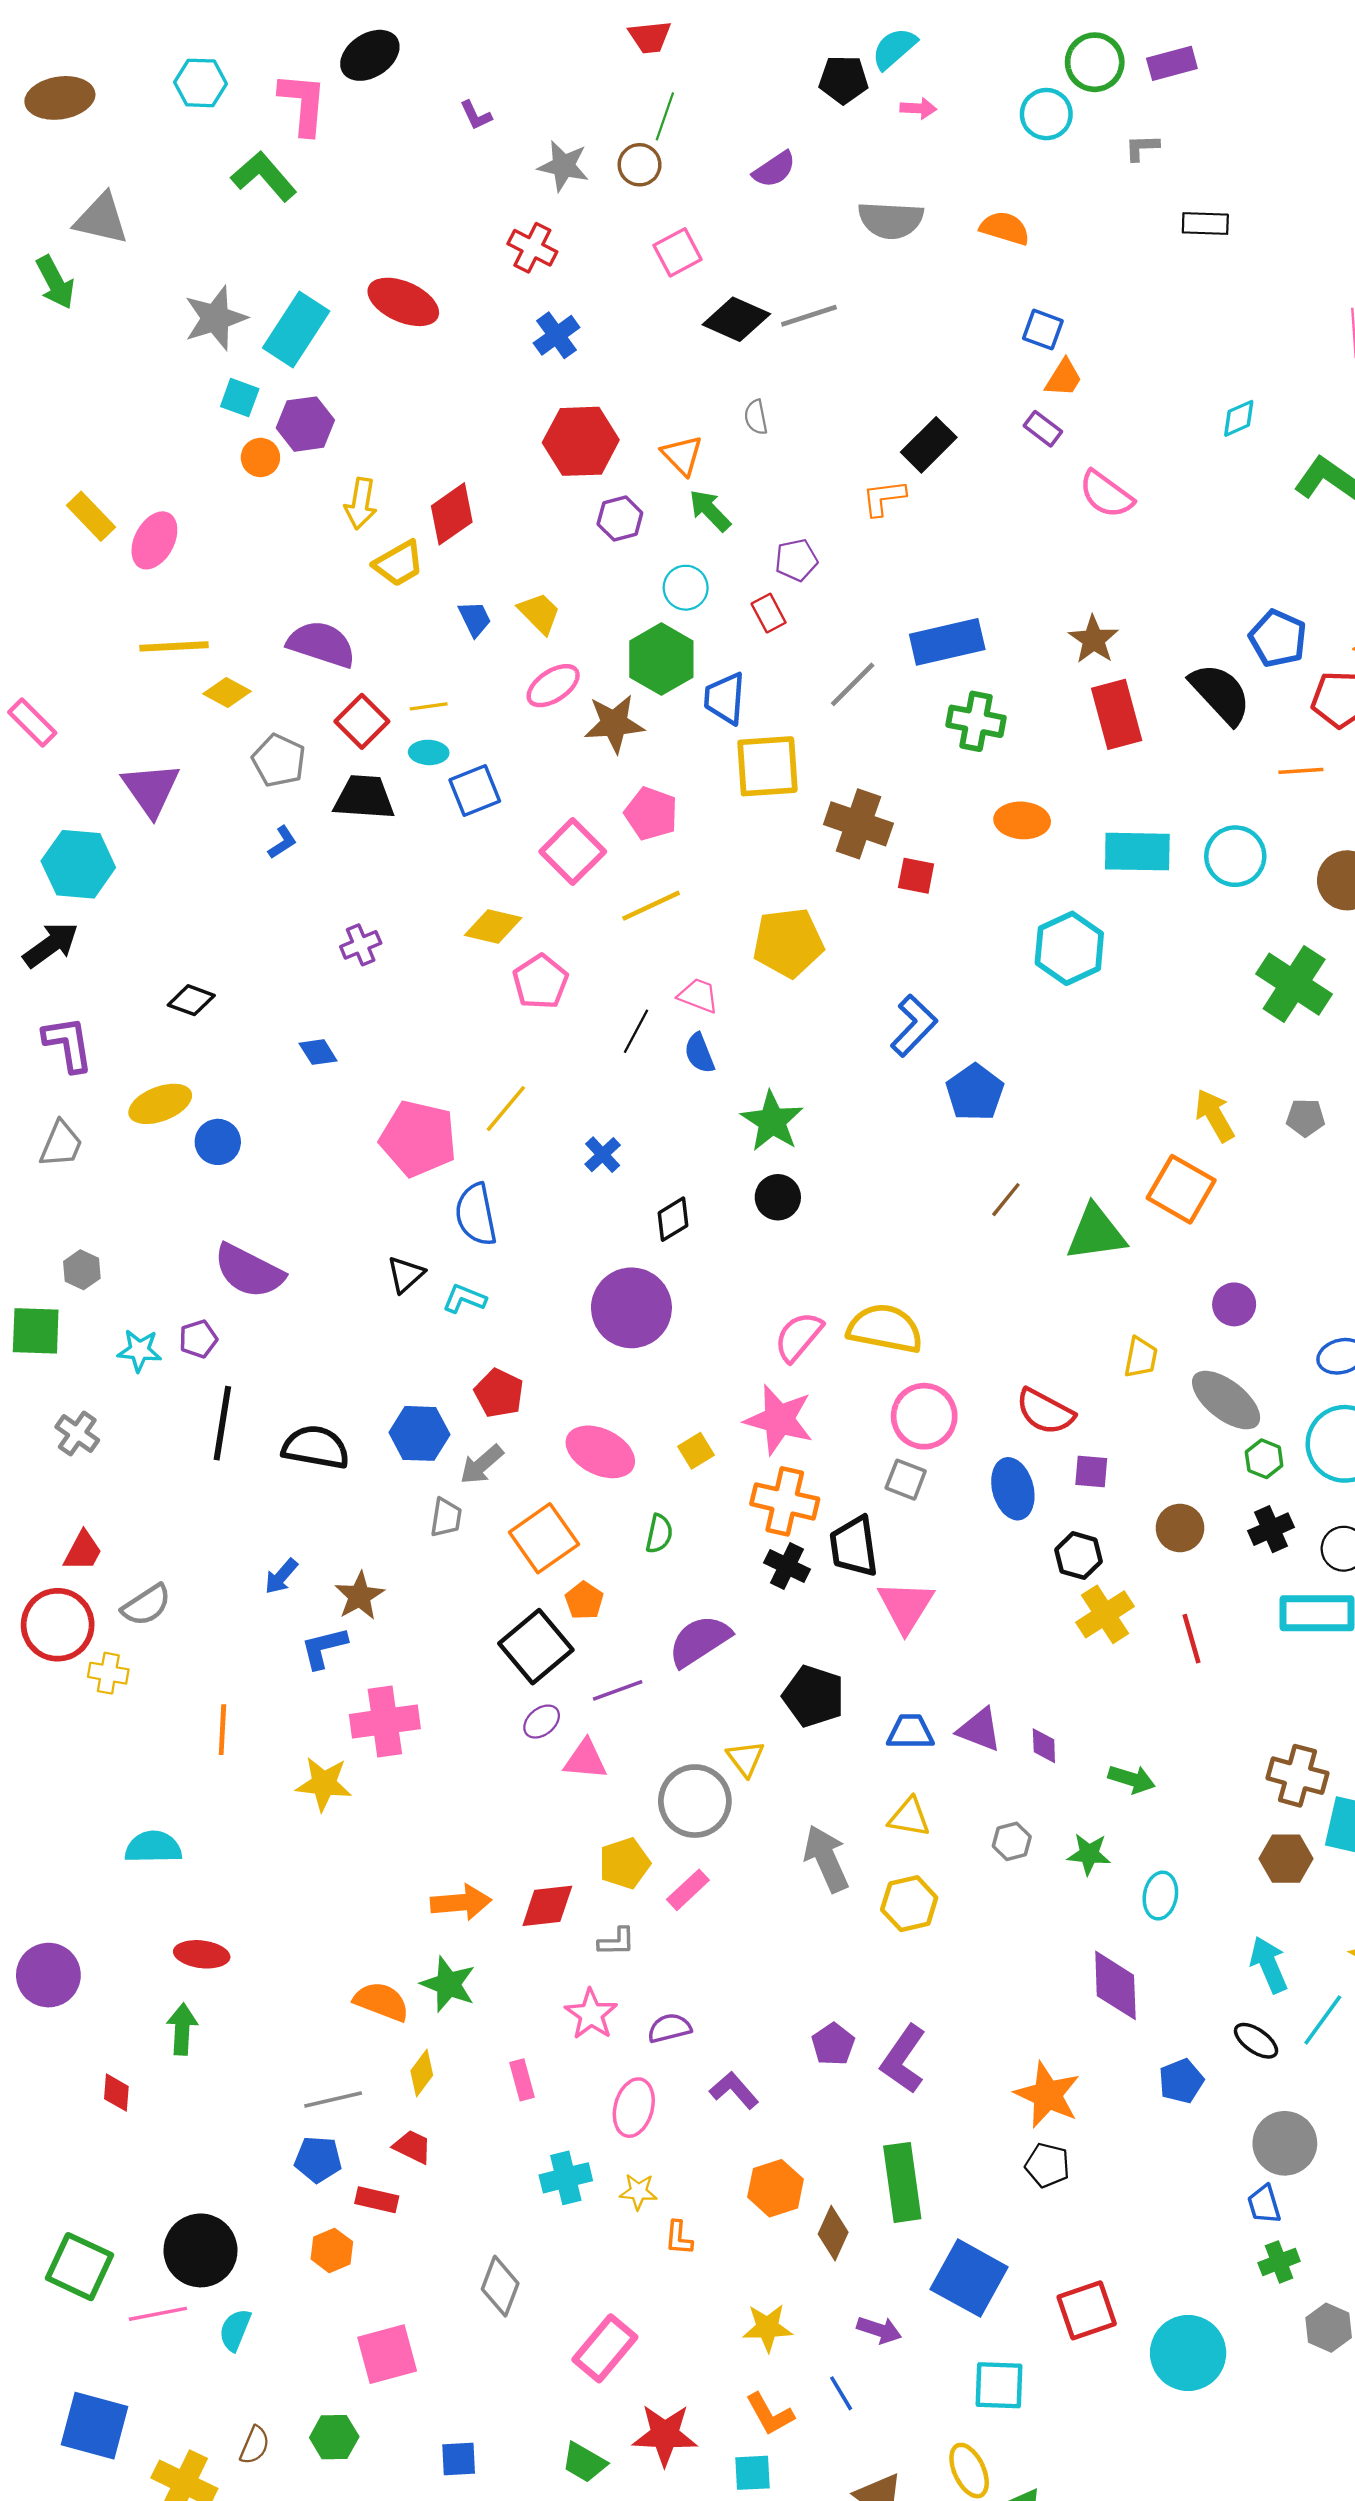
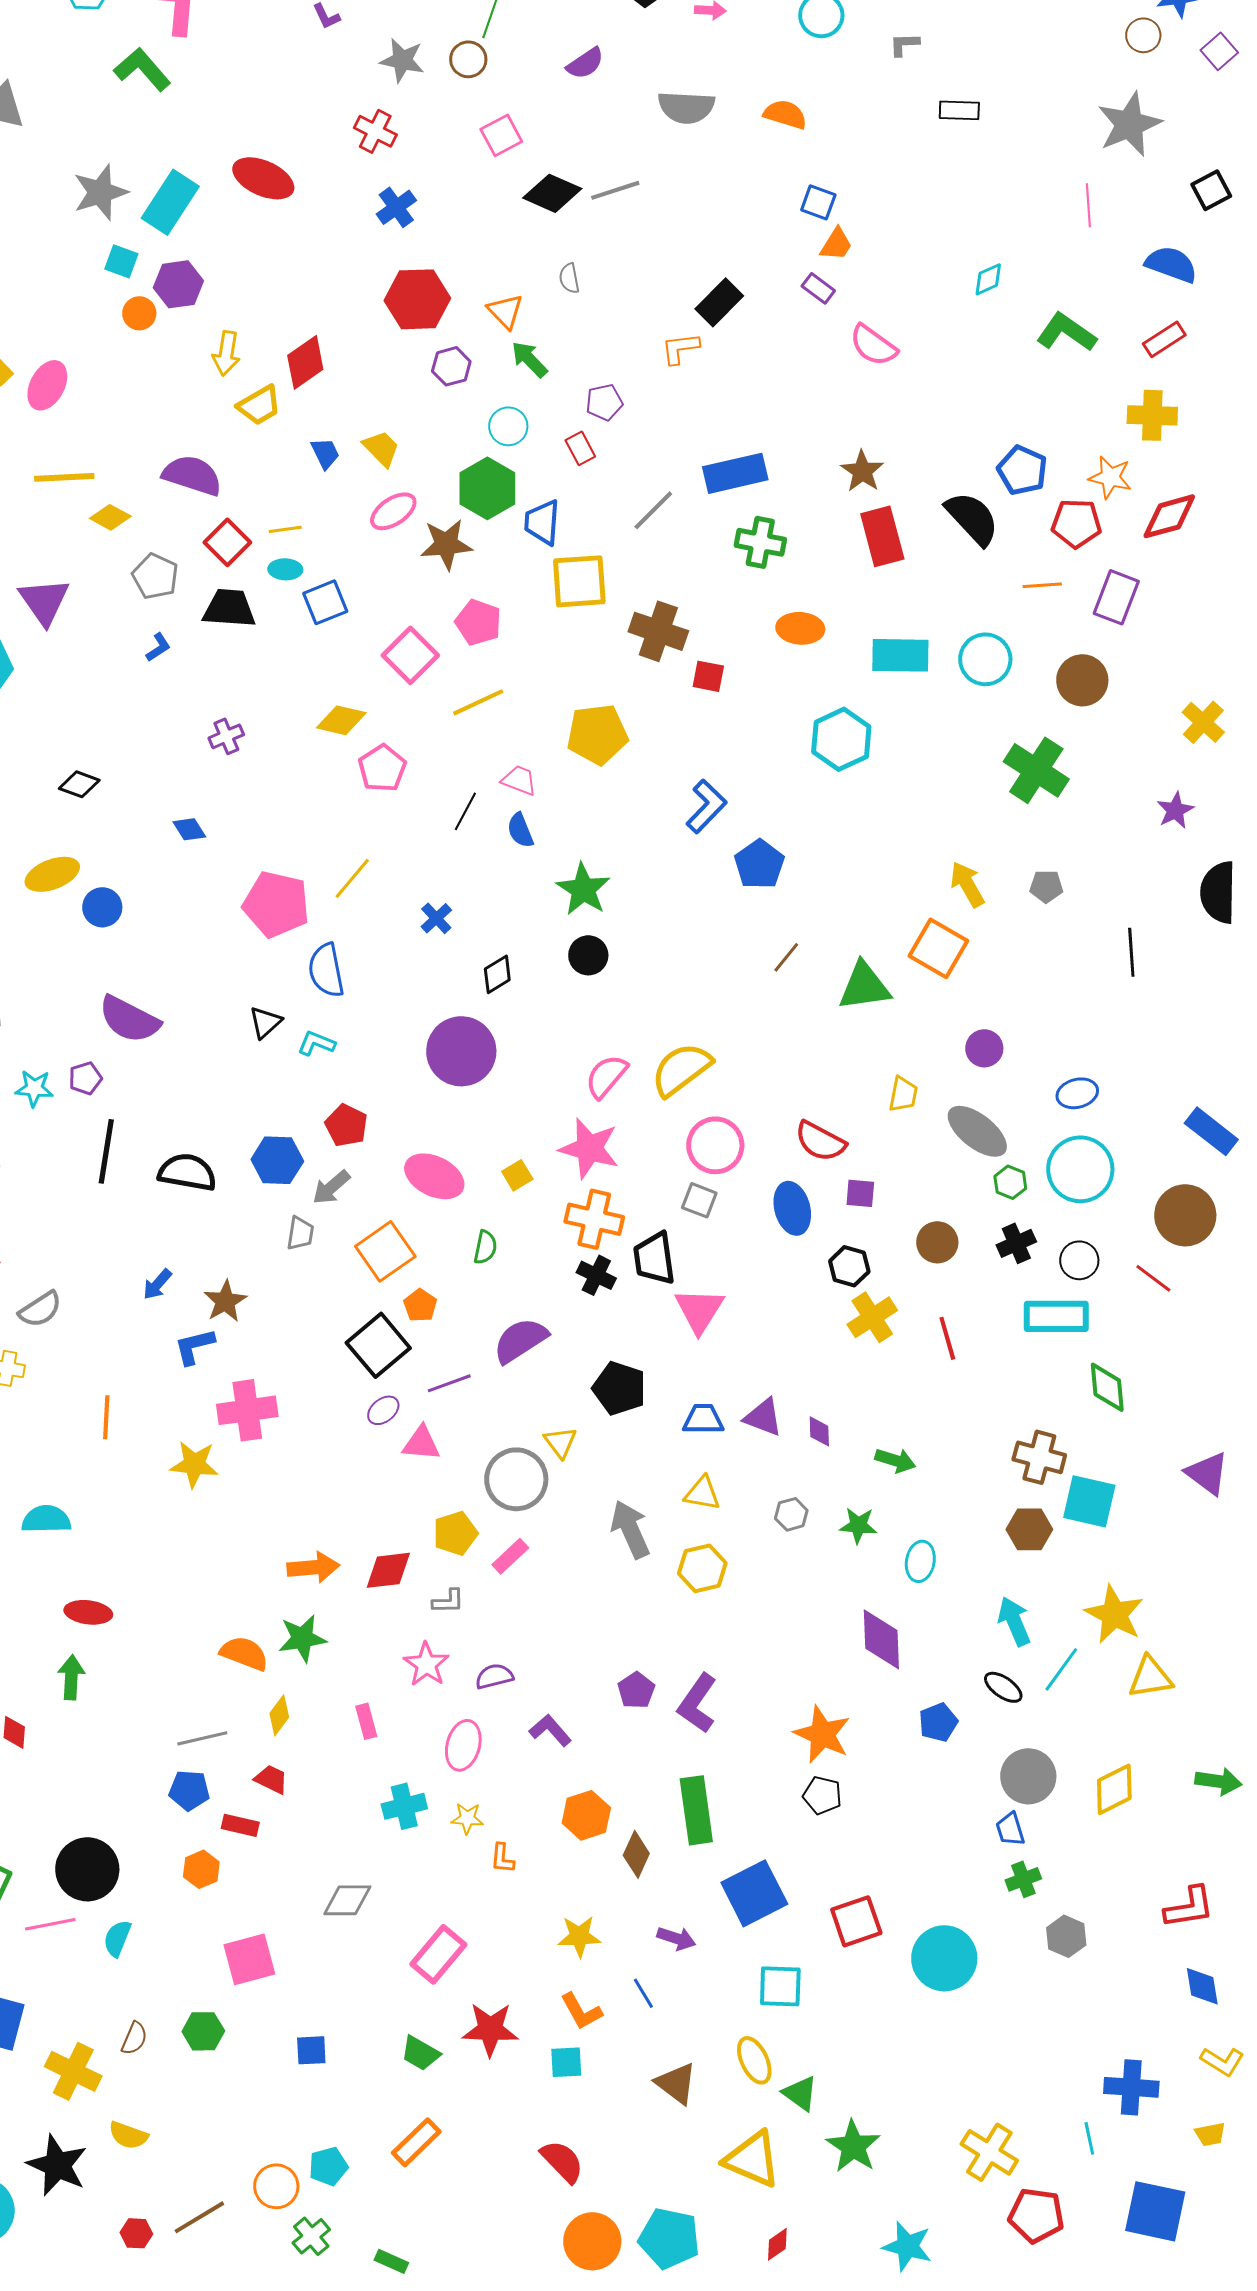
yellow semicircle: (885, 1329) -> (681, 1069), turned -48
green star: (448, 1984) -> (302, 1638), turned -30
blue square: (969, 2278) -> (754, 1893), turned 34
gray diamond: (500, 2286) -> (347, 1900), turned 69

